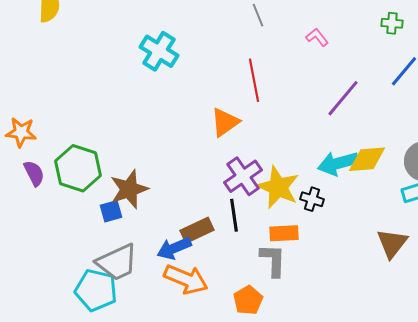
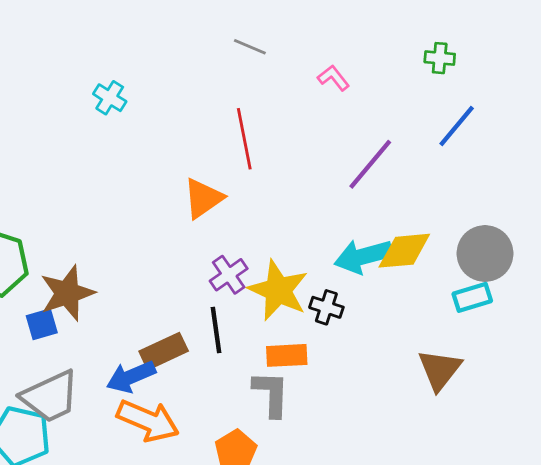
gray line: (258, 15) -> (250, 47), turned -45
cyan cross: (159, 51) -> (110, 98), size x0.6
purple cross: (243, 176) -> (229, 275), size x0.7

